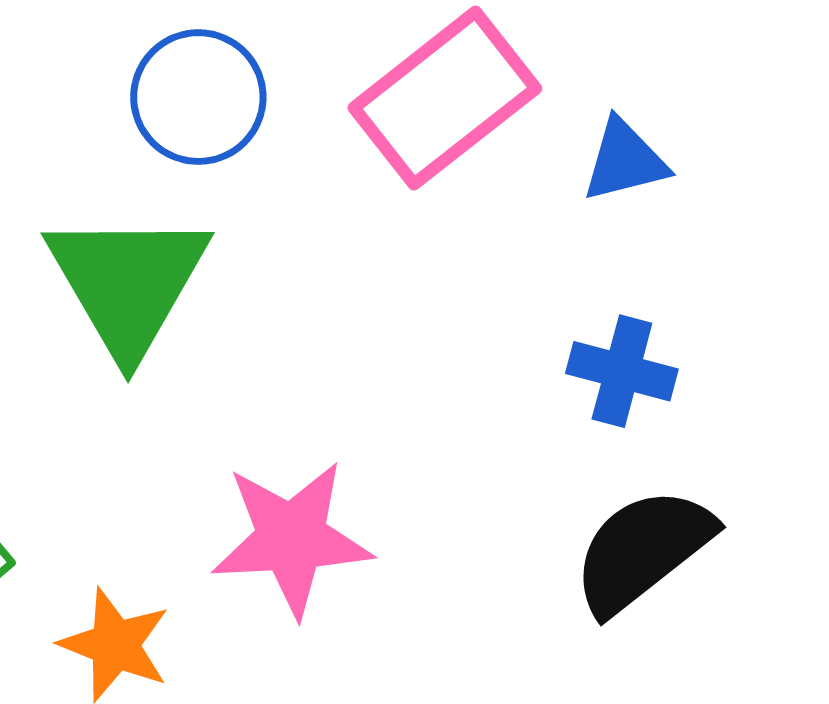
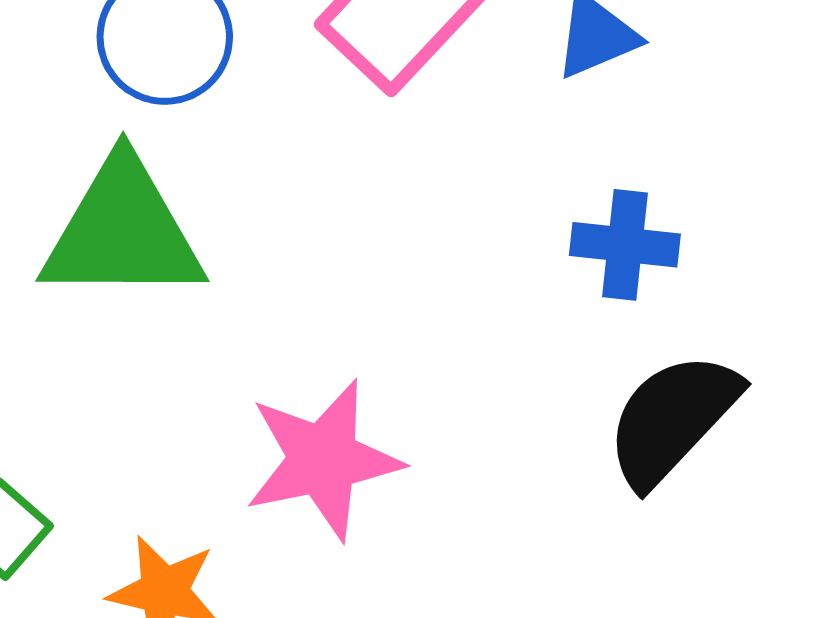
green triangle: (128, 283) -> (123, 231), turned -51

